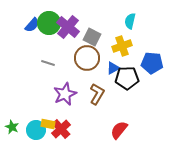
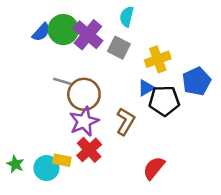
cyan semicircle: (130, 21) -> (127, 17), moved
brown circle: (87, 58) -> (84, 94), moved
blue pentagon: (152, 63) -> (197, 81), turned -30
red cross: (61, 129) -> (89, 150), moved

